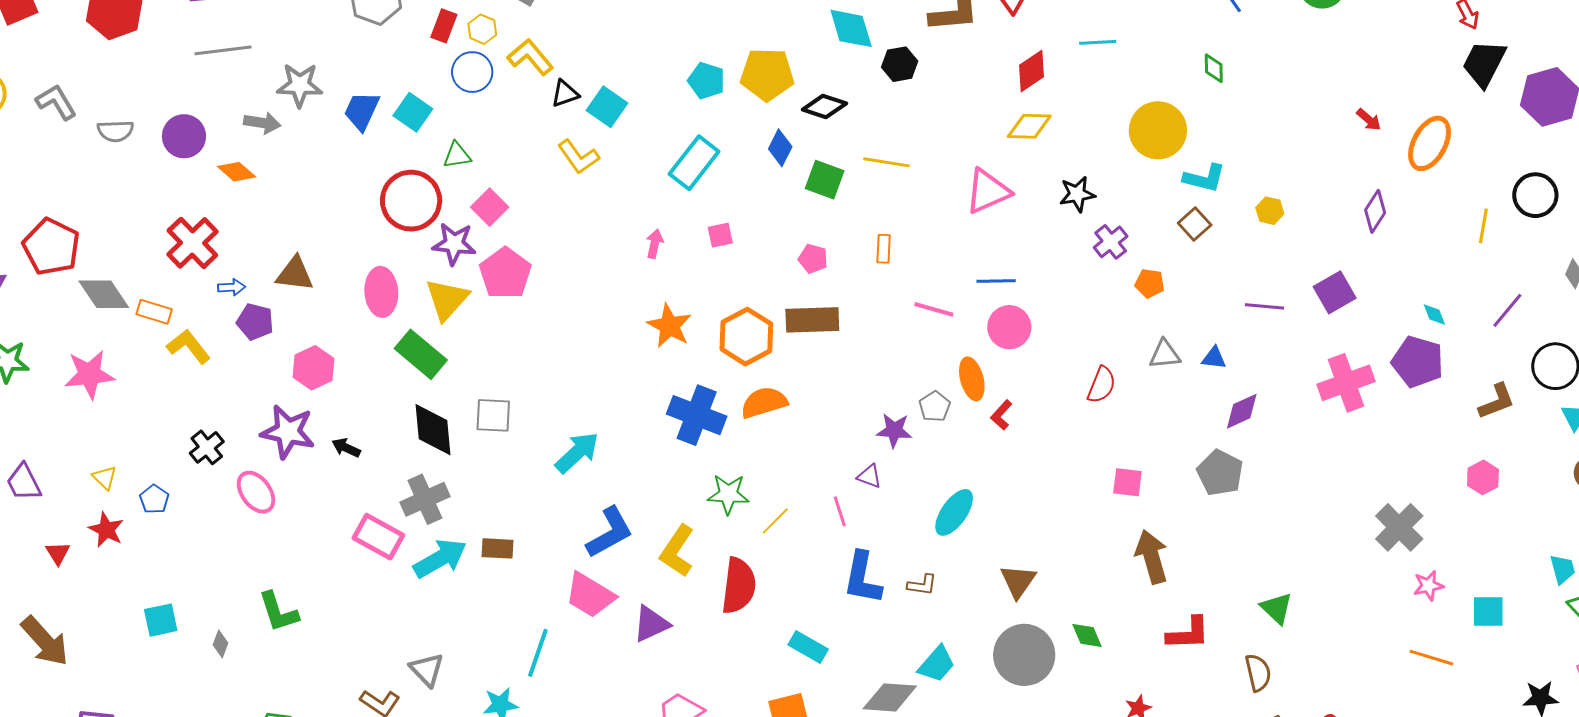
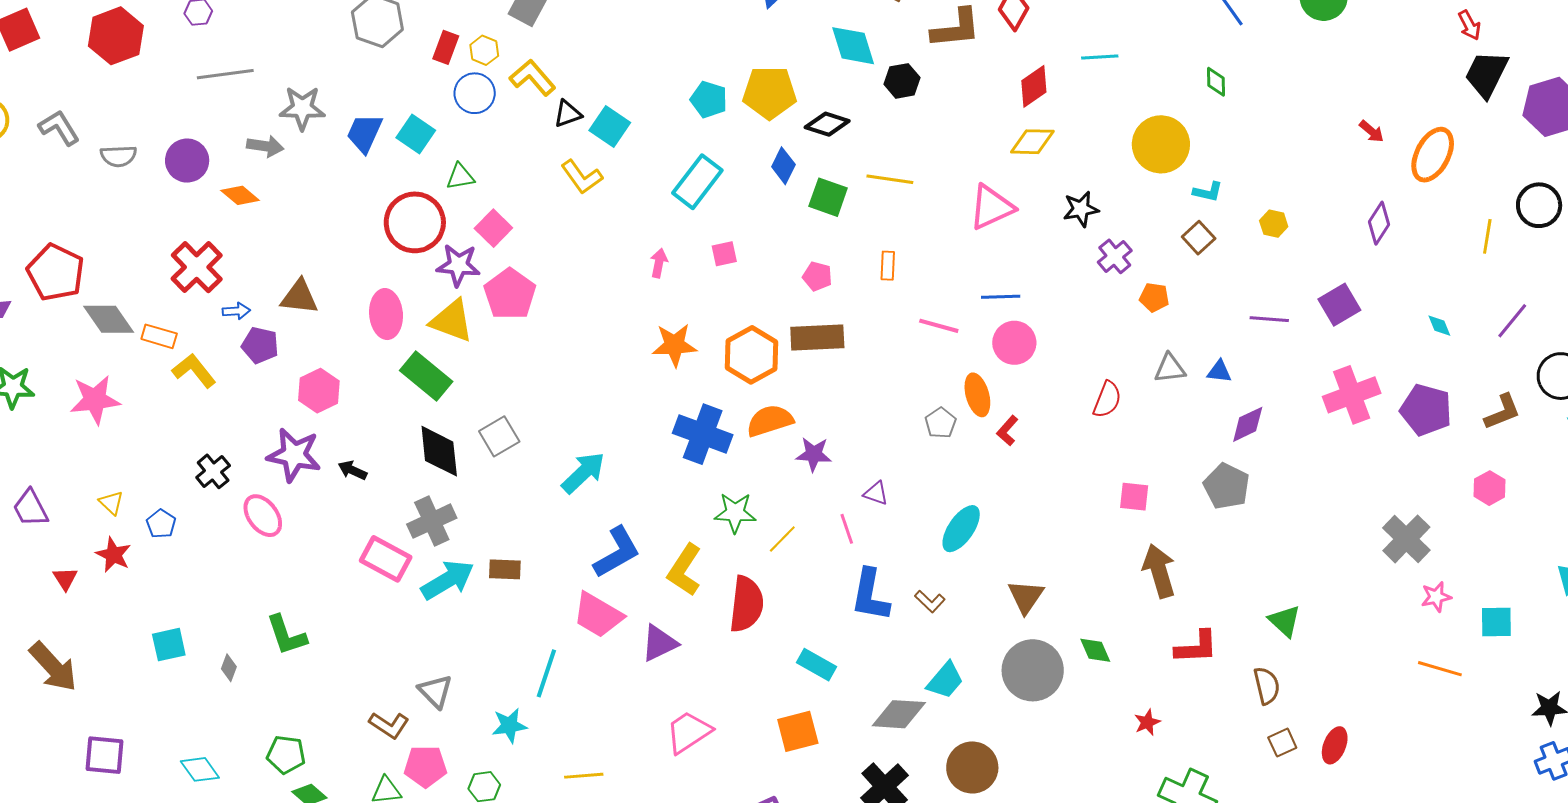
cyan L-shape: (1204, 178) -> (1208, 192), size x0.7
yellow triangle: (447, 299) -> (452, 321), turned -51
orange star: (669, 326) -> (674, 345), turned -30
purple pentagon: (1418, 362) -> (1426, 410), moved
gray square: (493, 415) -> (499, 436), turned -33
purple star: (894, 430) -> (814, 454), moved
brown L-shape: (922, 585) -> (930, 601), turned 36

